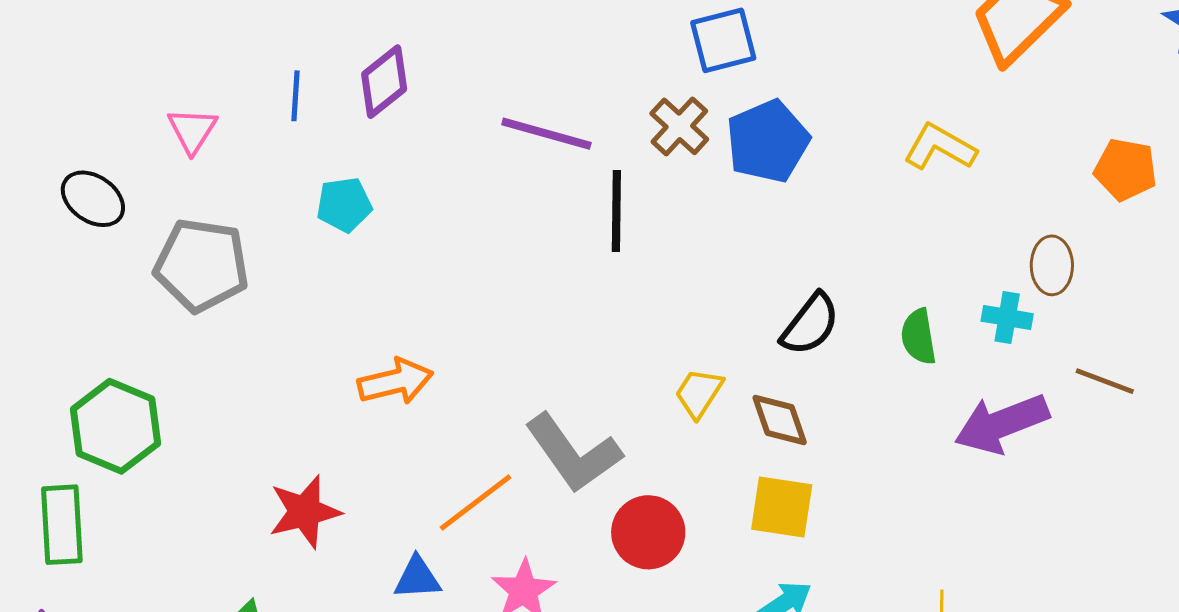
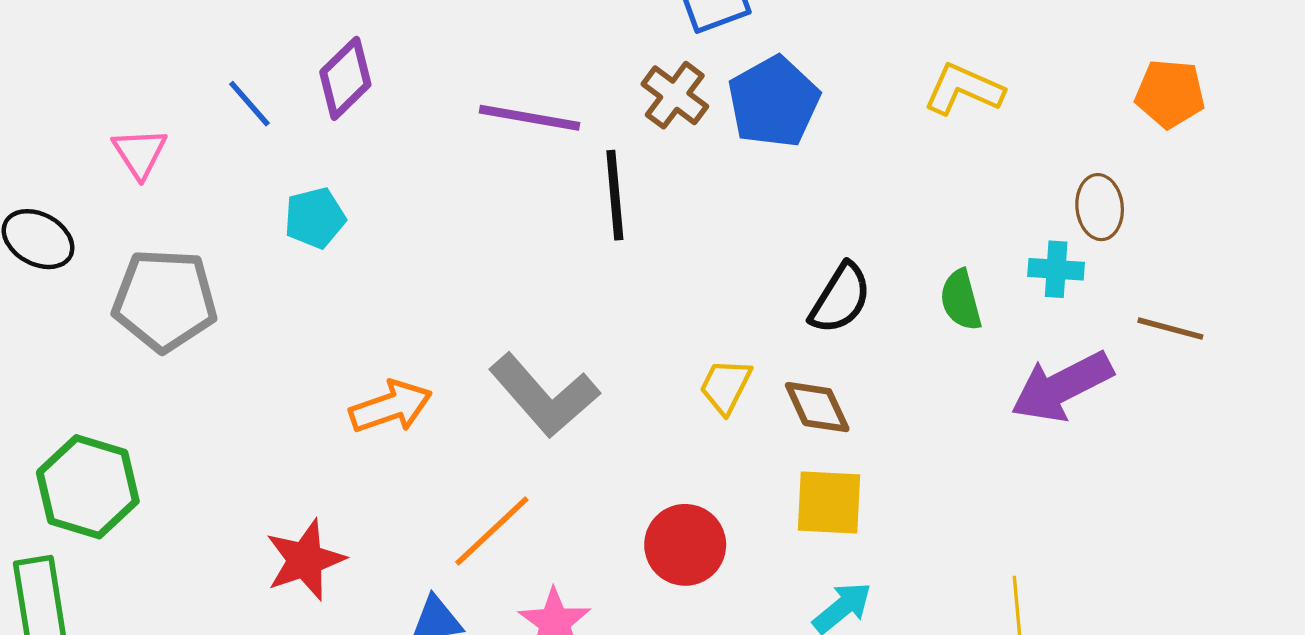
blue line: (295, 96) -> (249, 104), turned -39
gray L-shape: (573, 453) -> (544, 395), moved

